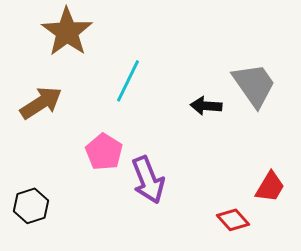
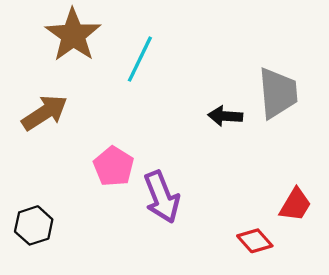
cyan line: (128, 81) -> (140, 59), moved
gray trapezoid: (254, 85) -> (278, 93), turned 30

